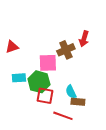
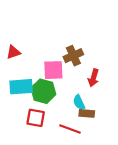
red arrow: (84, 39) -> (93, 78), moved
cyan rectangle: (19, 78) -> (21, 87), size x1.5
red square: (45, 96) -> (36, 118), moved

